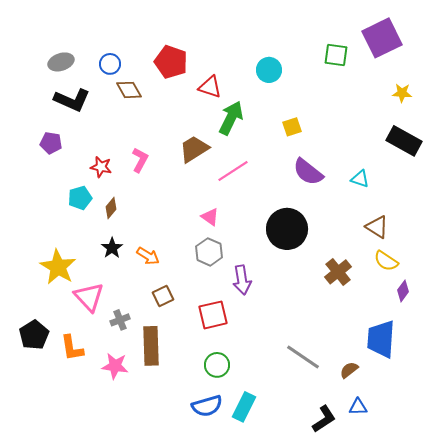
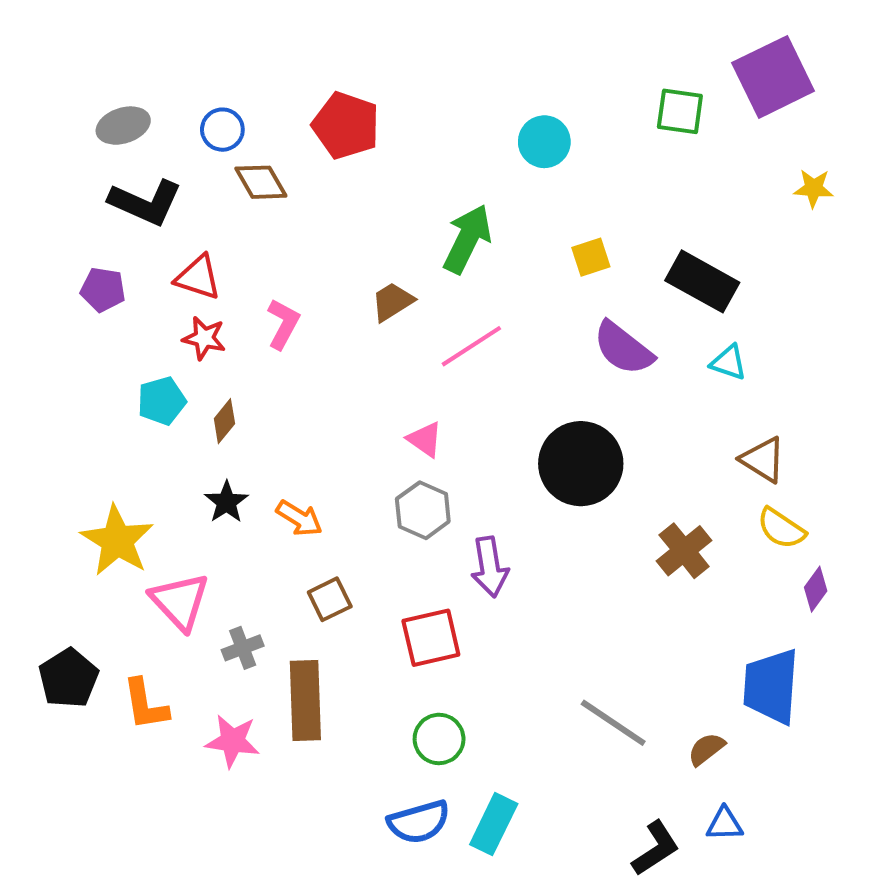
red triangle: (210, 87) -> (198, 277), moved
black rectangle: (404, 141) -> (702, 281), moved
brown trapezoid: (194, 149) -> (392, 302), size x0.7

